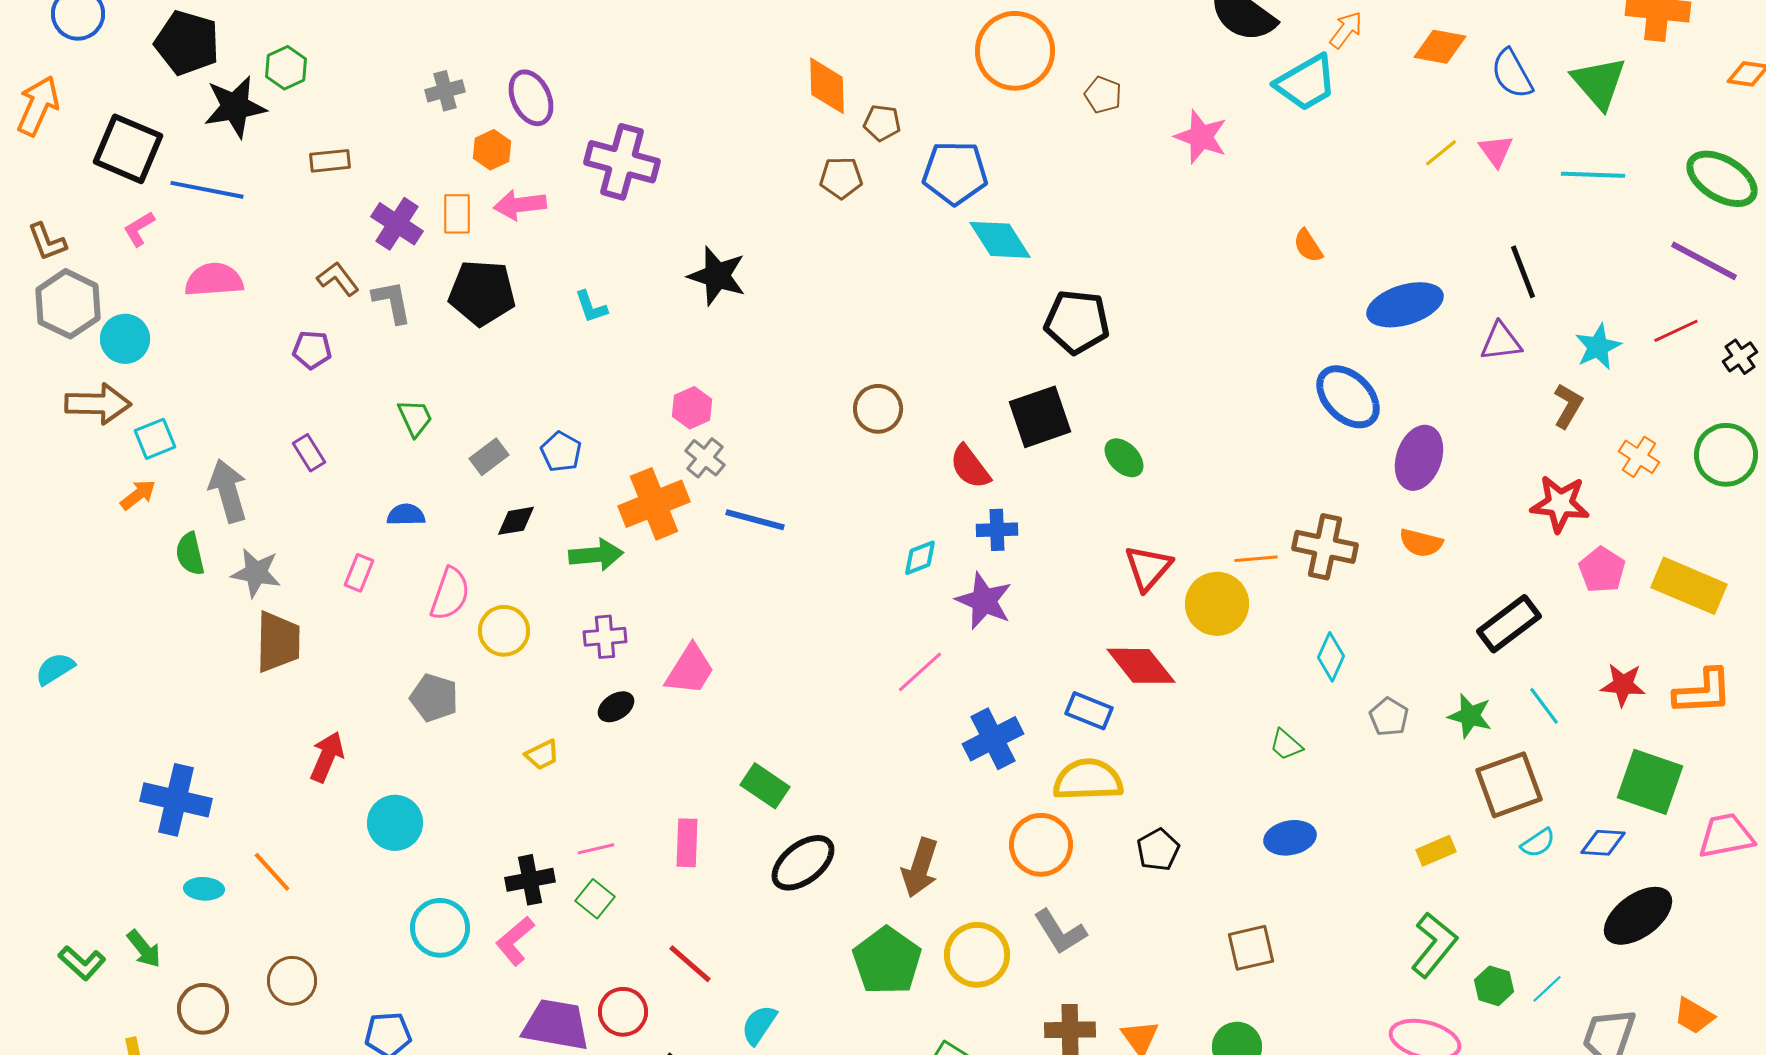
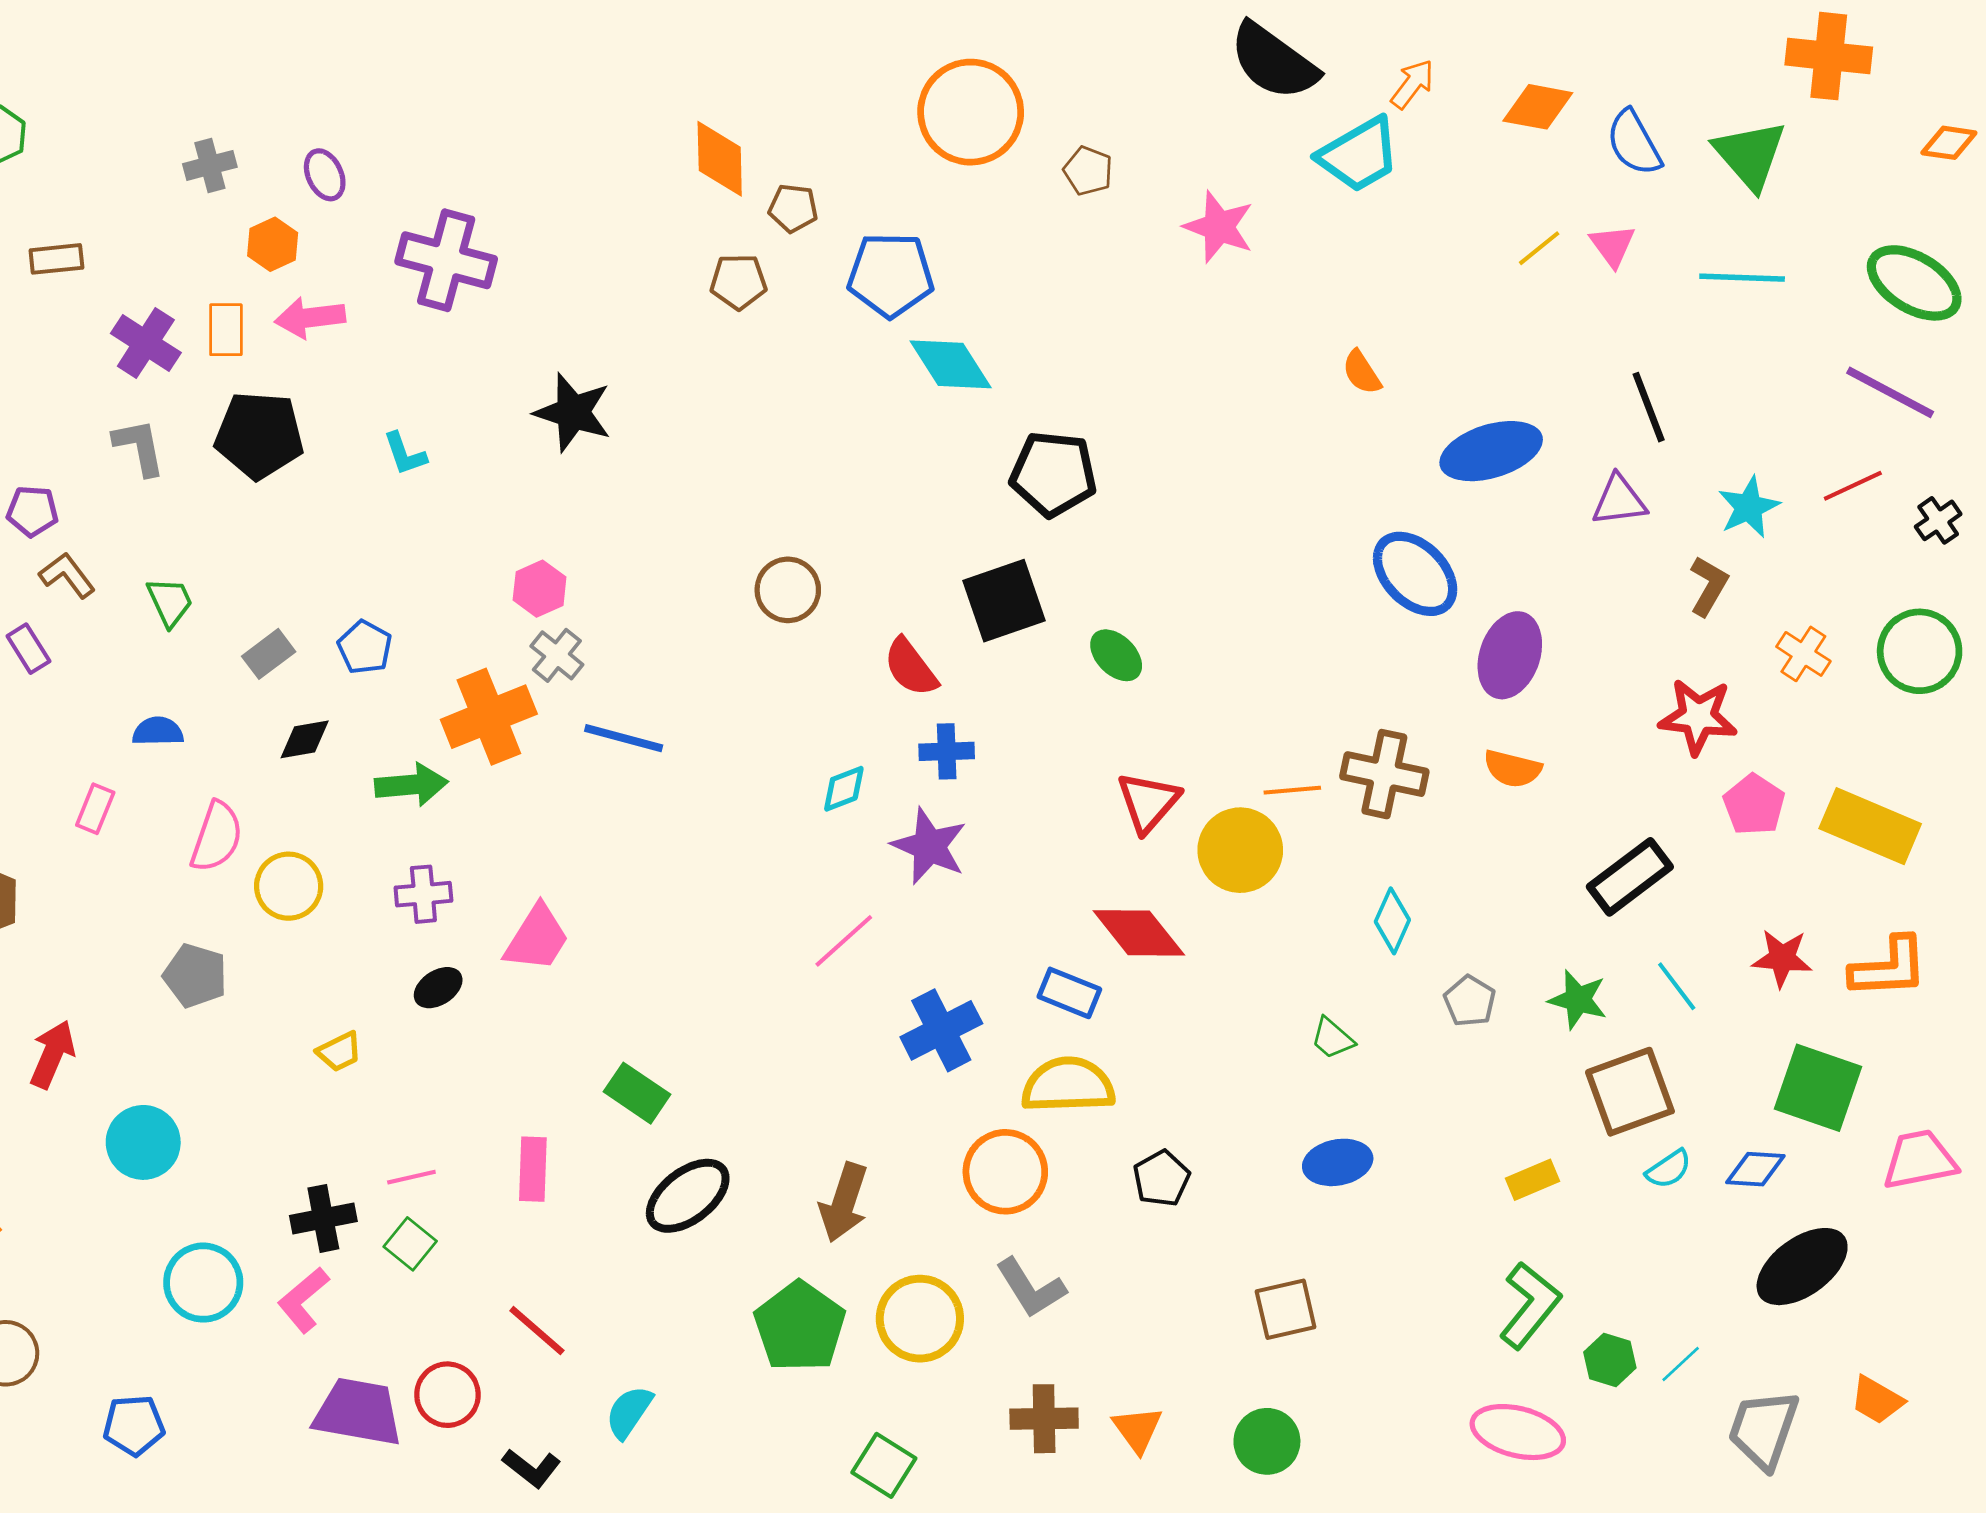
purple ellipse: (531, 98) -> (325, 175), size x0.7
brown L-shape: (338, 279) -> (67, 575), moved

